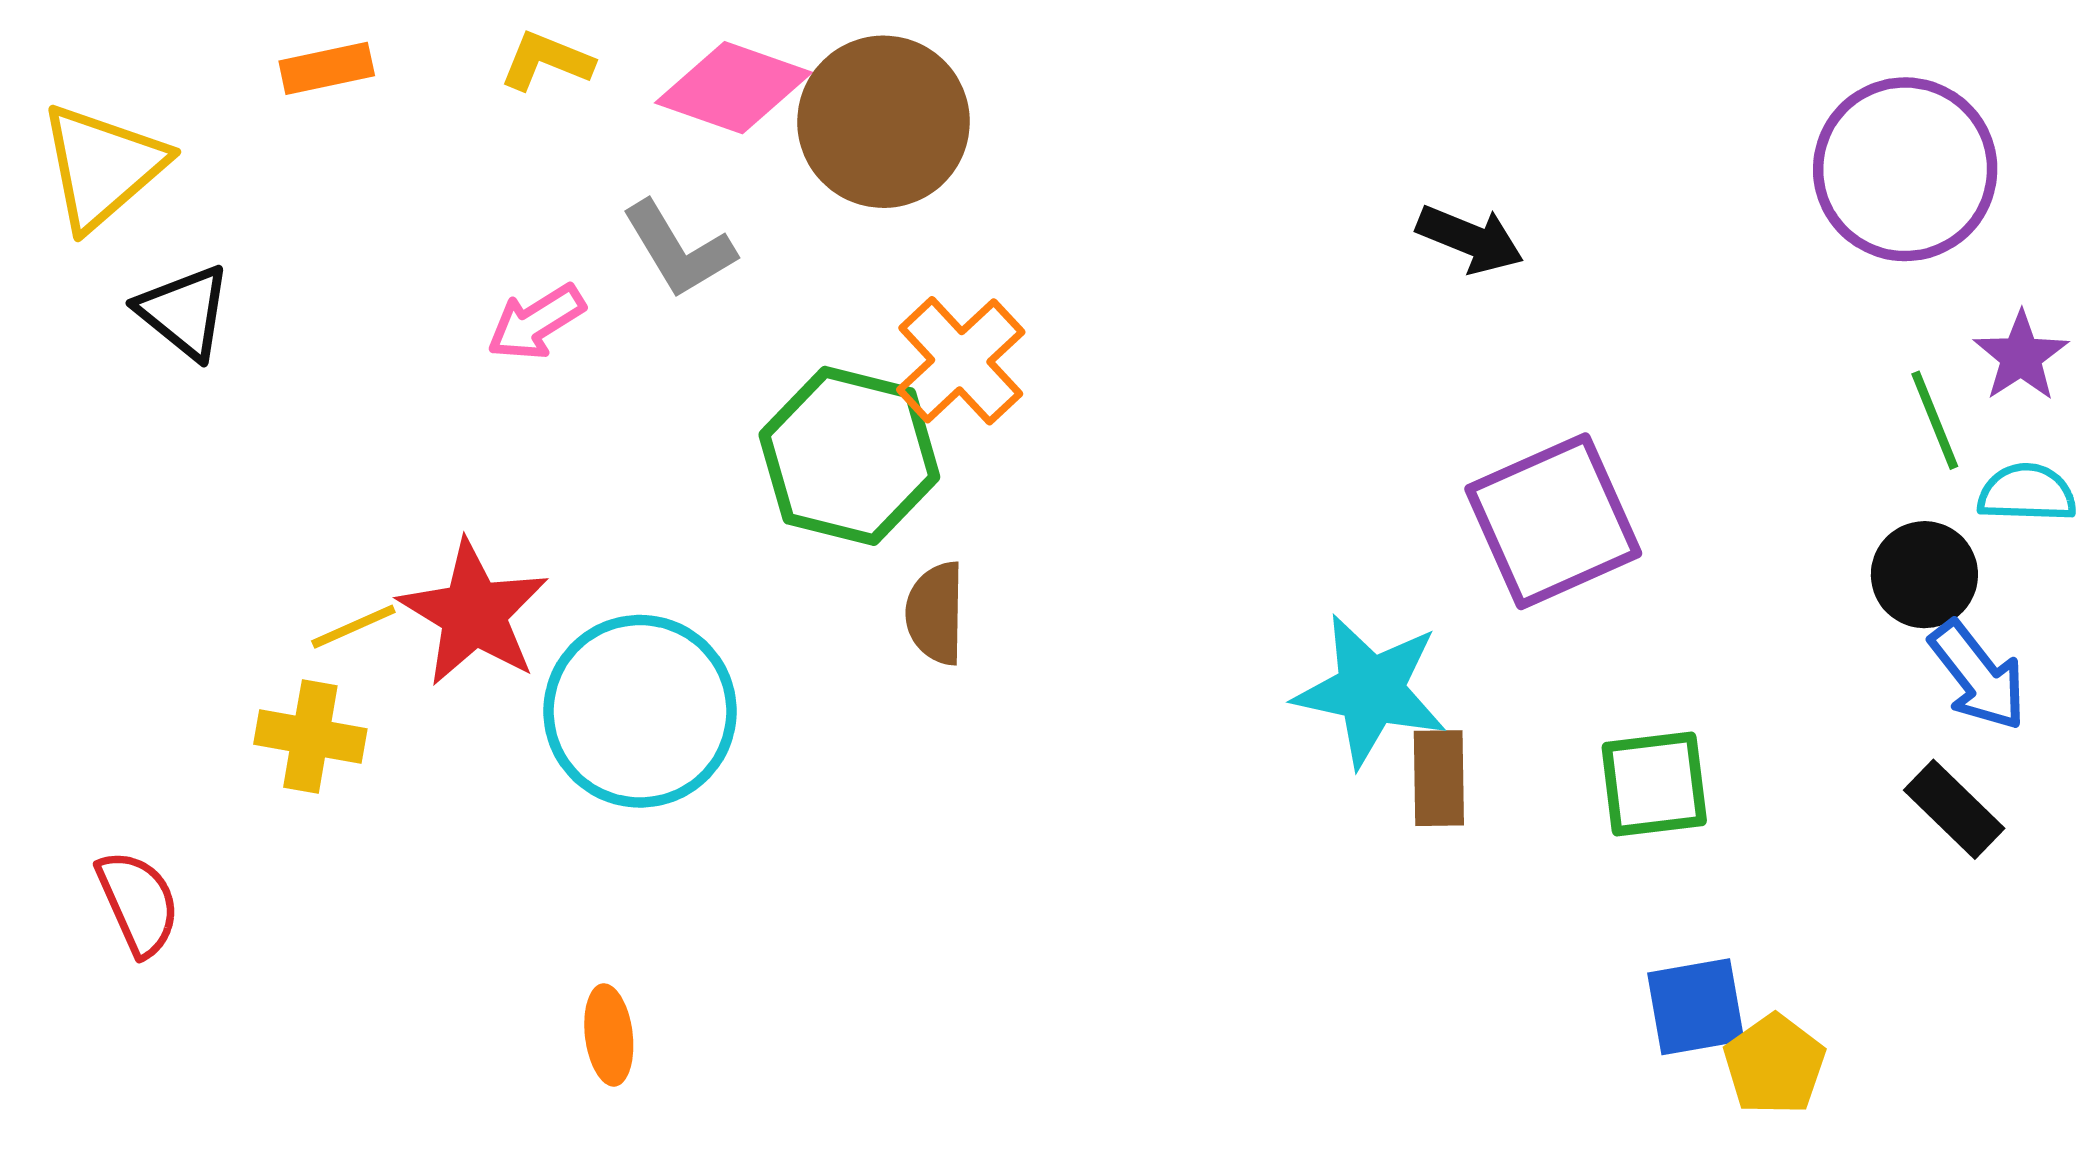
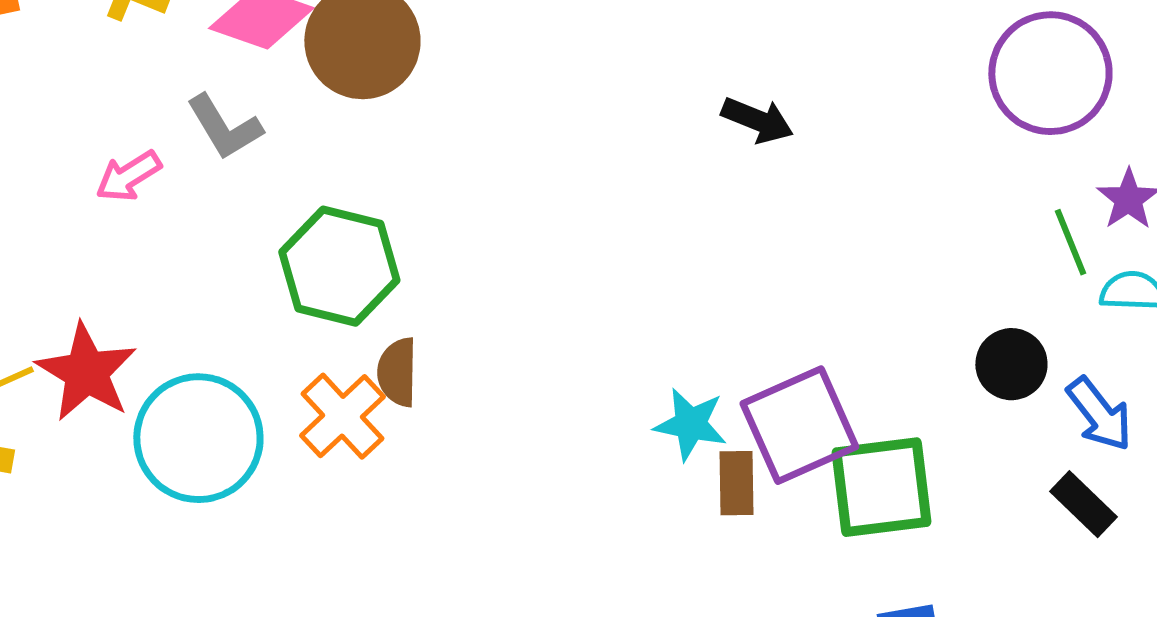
orange cross: (961, 361) -> (342, 416), moved
purple square: (1553, 521) -> (799, 425), moved
black circle: (1924, 575) -> (1011, 364), moved
cyan star: (1371, 690) -> (690, 424), size x0.7
green square: (1654, 784) -> (881, 487), size x1.4

